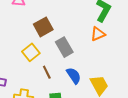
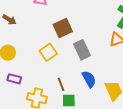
brown line: (47, 72) -> (61, 84), moved

